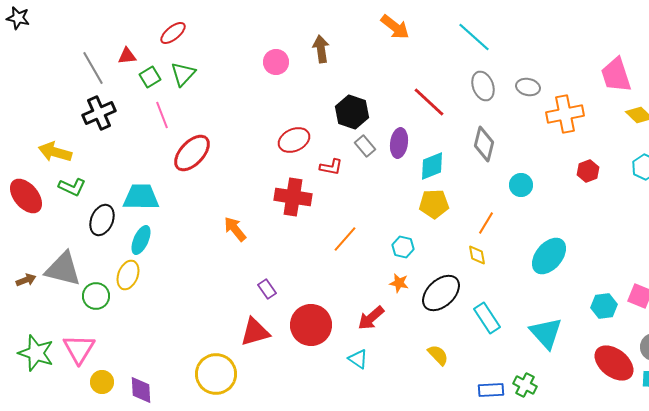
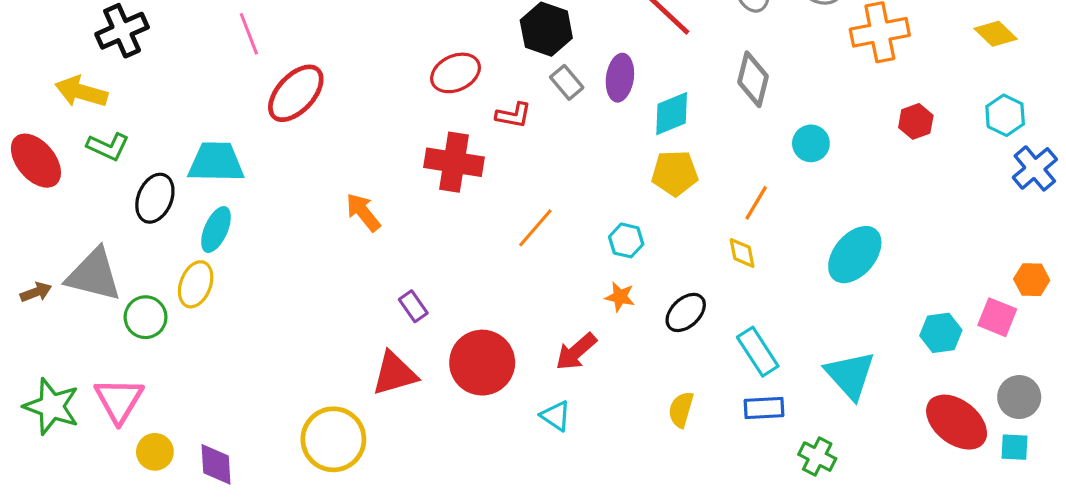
black cross: (99, 113) -> (122, 31), moved
black ellipse: (441, 293) -> (686, 312), size x0.7
yellow semicircle: (438, 355) -> (681, 410), turned -120
blue rectangle: (491, 390) -> (764, 408), moved

